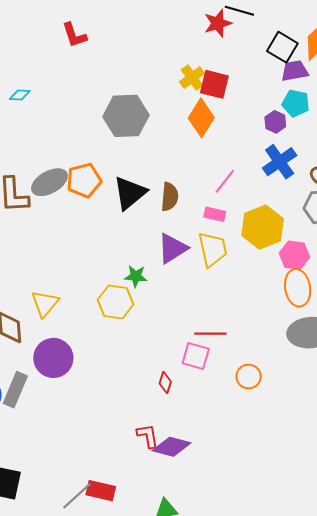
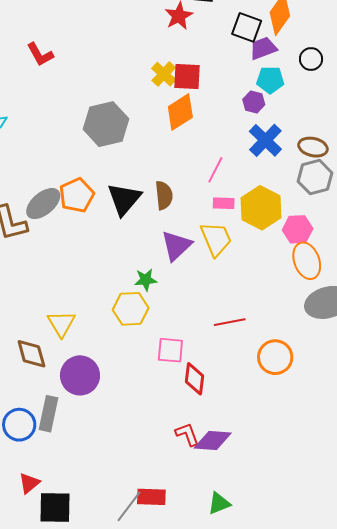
orange diamond: (201, 118) -> (180, 112), turned 36
pink rectangle: (215, 214) -> (224, 203), moved
pink square: (196, 356) -> (170, 350), moved
orange circle: (249, 377) -> (275, 357), size x1.4
red diamond: (165, 383) -> (194, 379), size x1.5

